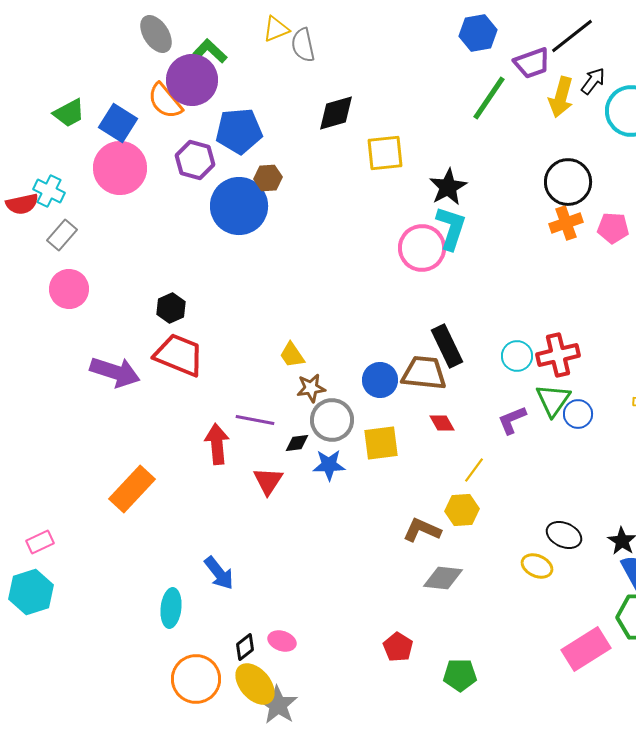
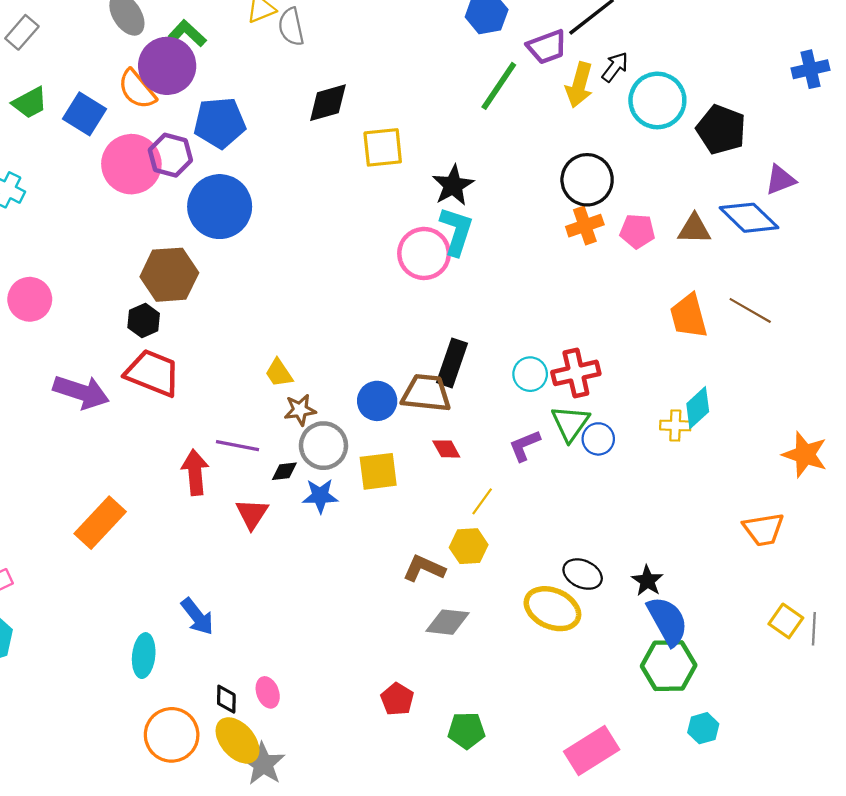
pink circle: (120, 168) -> (131, 164), moved
brown hexagon: (268, 178) -> (169, 275), moved, size x1.8
gray rectangle: (62, 235) -> (22, 32), moved
black rectangle: (447, 346) -> (452, 363), turned 45
yellow ellipse: (537, 566) -> (552, 609), size x1.6
pink ellipse: (282, 641) -> (268, 692), turned 52
black diamond: (245, 647) -> (226, 699), turned -52
pink rectangle: (586, 649) -> (592, 751), moved

